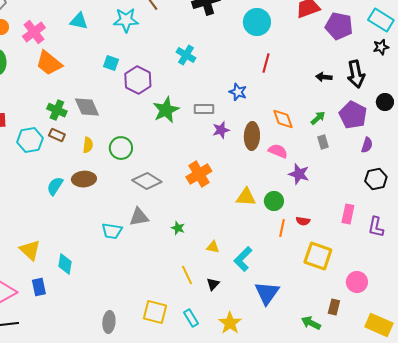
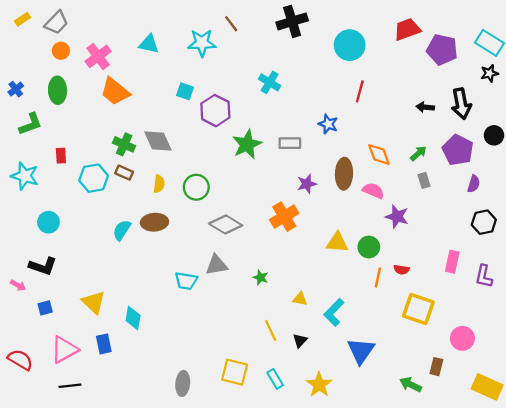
purple star: (221, 130) -> (307, 184), moved

